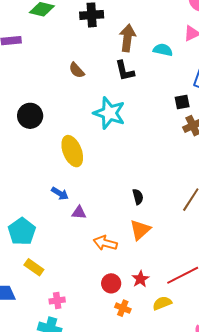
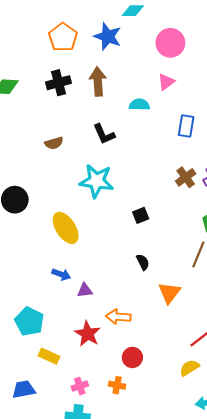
brown arrow: (127, 38) -> (98, 82), moved
brown semicircle: (77, 70) -> (54, 143), turned -54
black square: (182, 102) -> (141, 215), moved
orange triangle: (140, 230) -> (169, 293), moved
red star: (140, 279) -> (88, 334), moved, size x1.4
orange cross: (123, 308) -> (117, 385), moved

